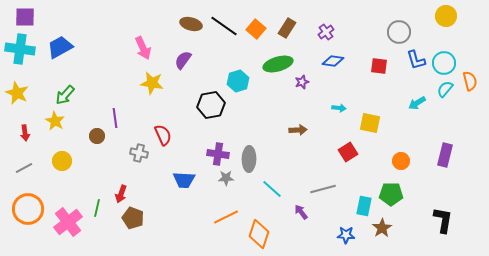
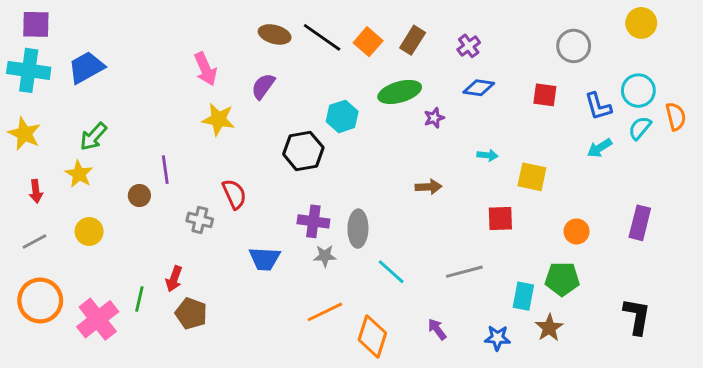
blue L-shape: (416, 60) -> (598, 106), moved
red square: (348, 152) -> (500, 219), turned 30
purple arrow: (301, 212) -> (437, 329), moved

